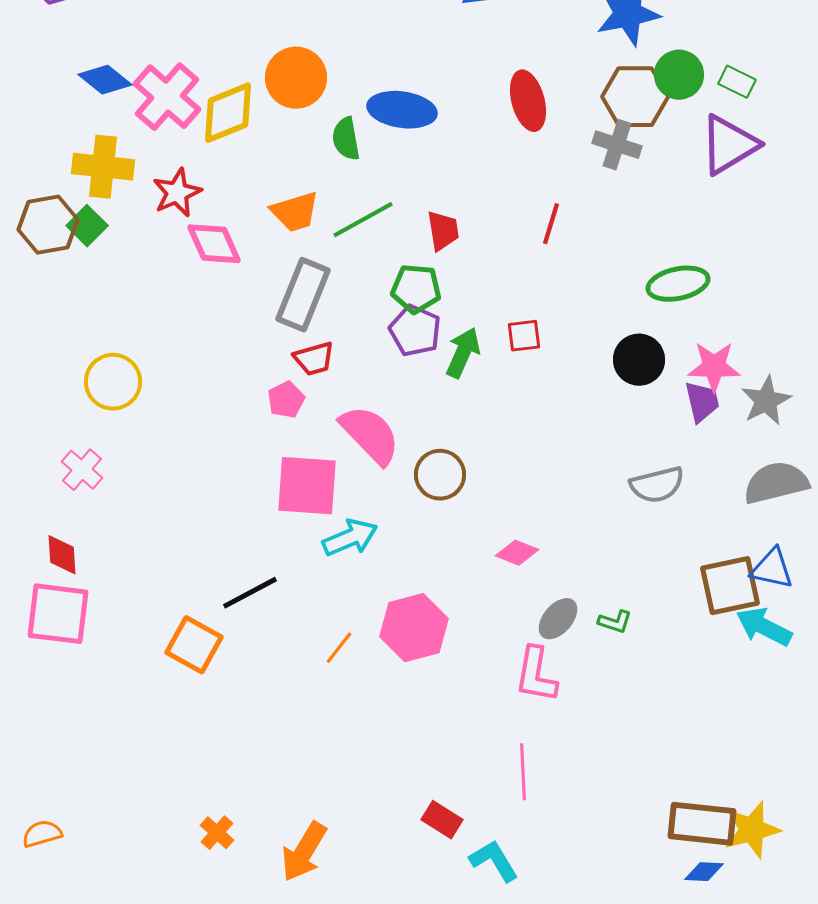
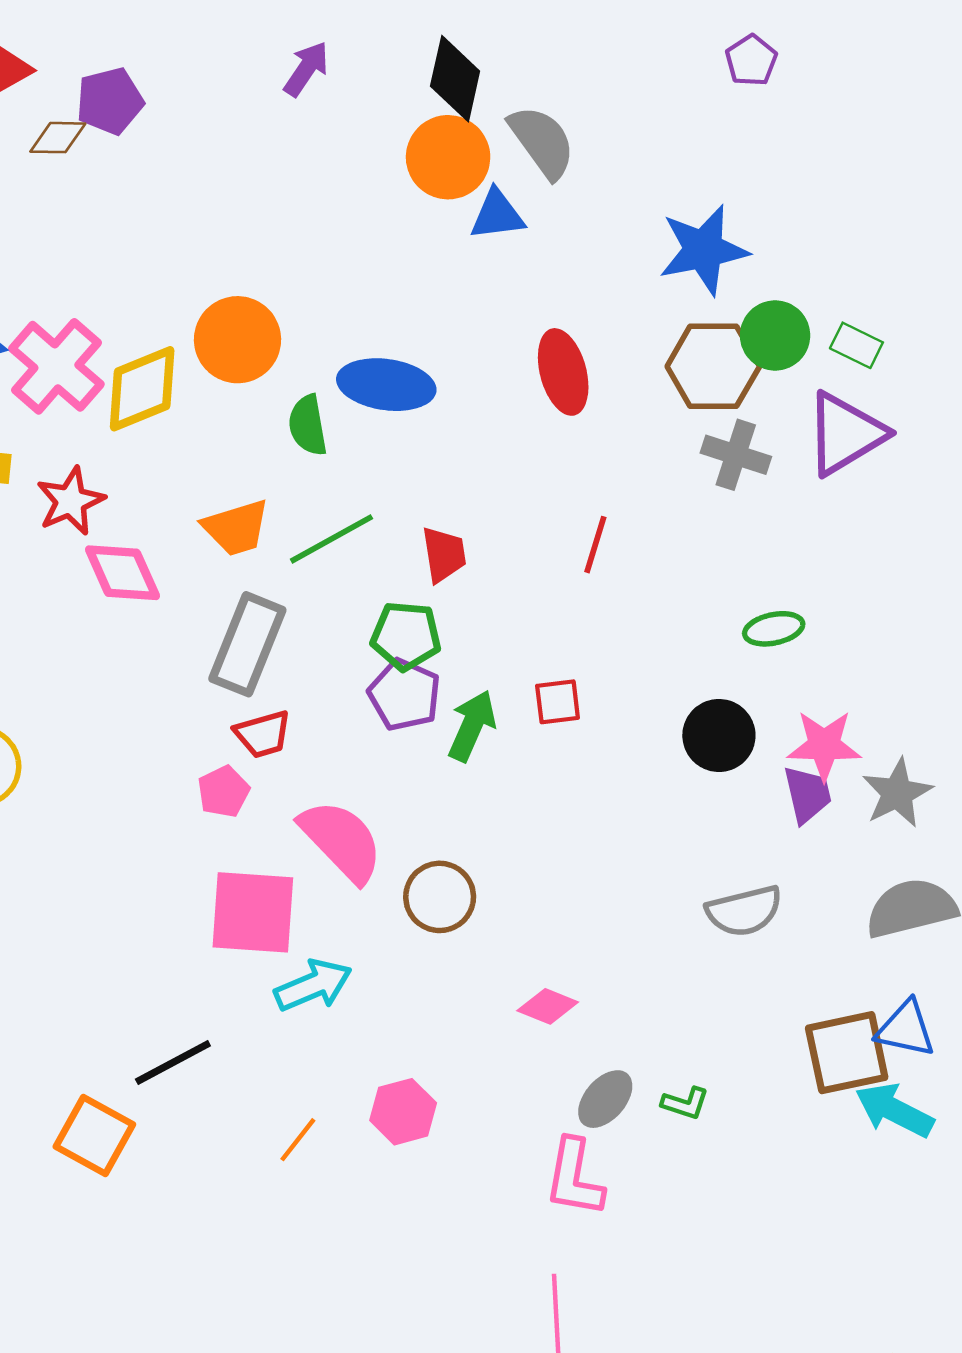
gray cross: (617, 145) -> (736, 455), moved
green ellipse: (678, 284) -> (774, 629), size x0.7
pink hexagon: (414, 628) -> (403, 1112), size x0.7

